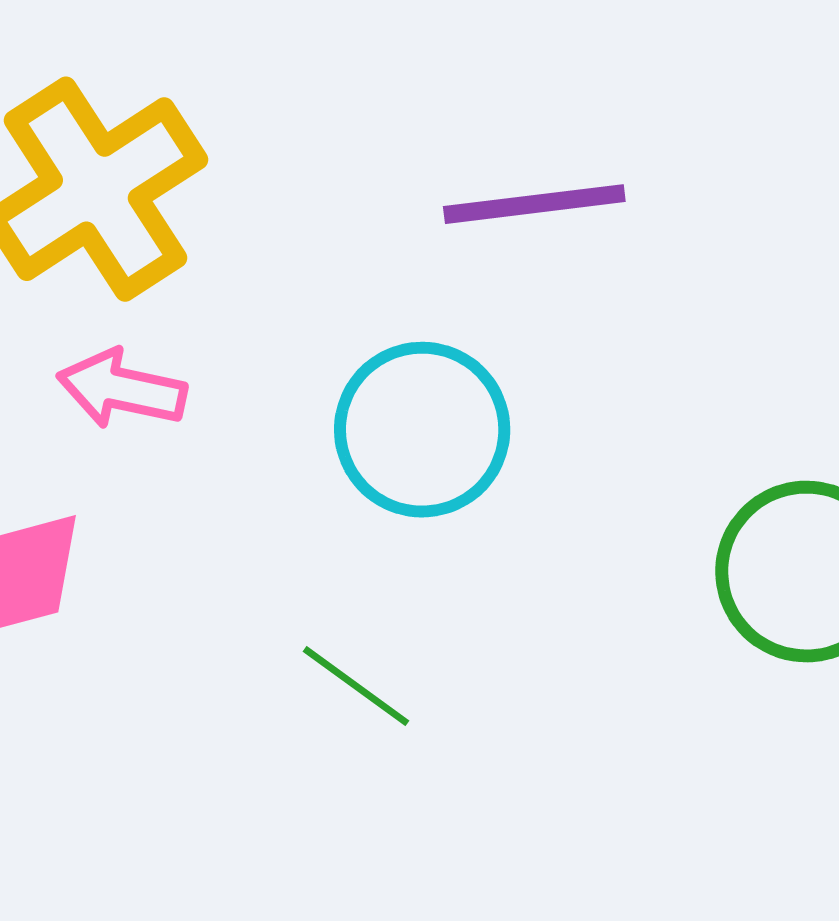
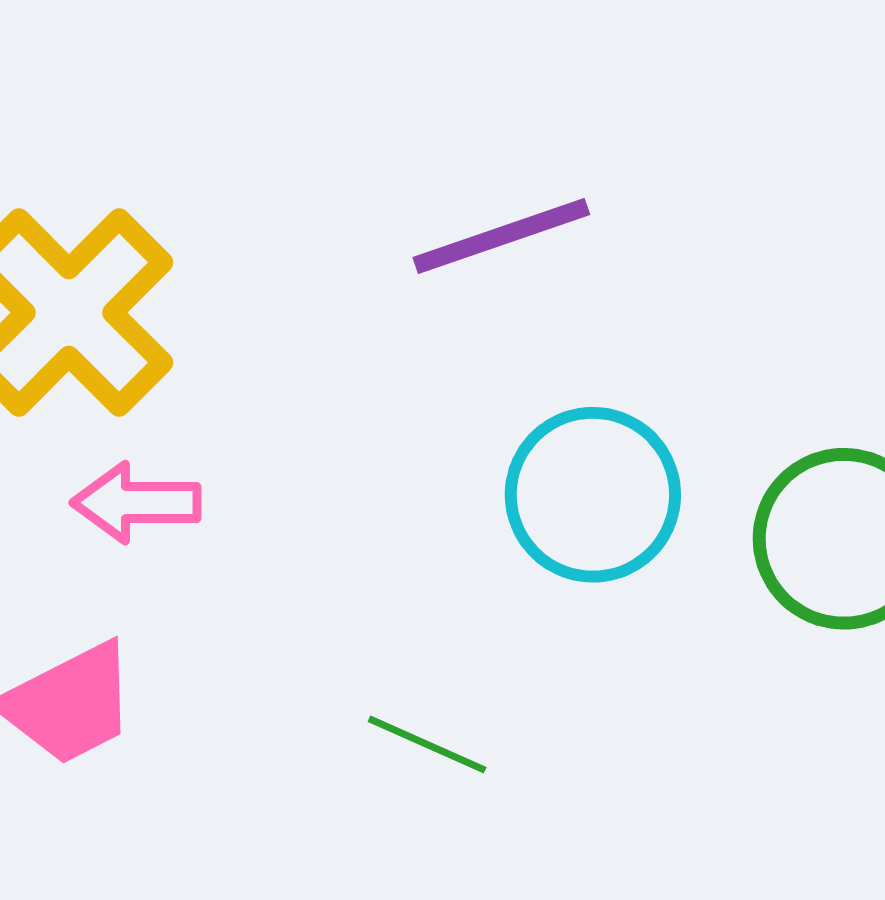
cyan circle: (422, 430) -> (593, 495), moved

